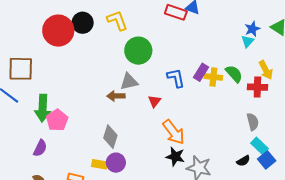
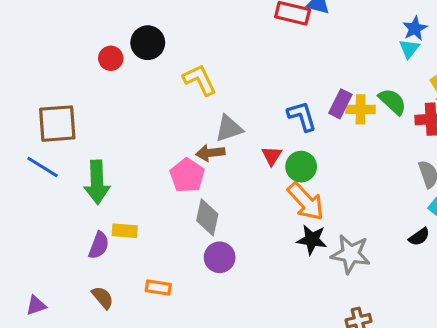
yellow L-shape: (117, 20) -> (200, 80), moved
red circle: (58, 31) -> (111, 58), size x0.5
green circle: (138, 51) -> (301, 167), moved, size x0.7
pink pentagon: (57, 120) -> (187, 175), moved
yellow rectangle: (99, 164) -> (125, 231), moved

